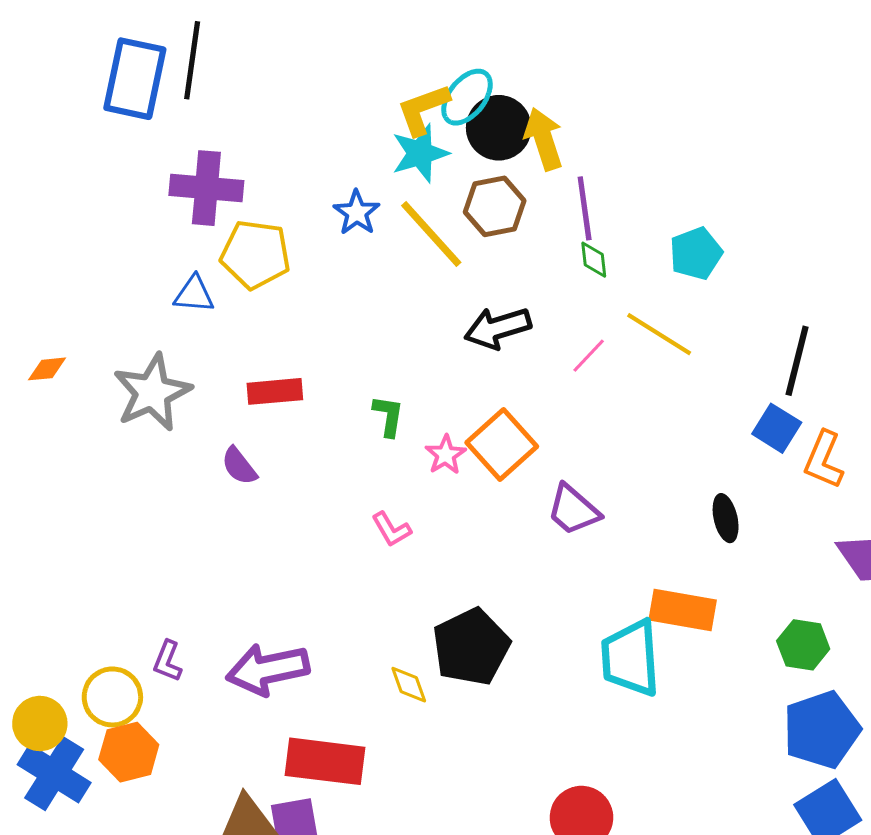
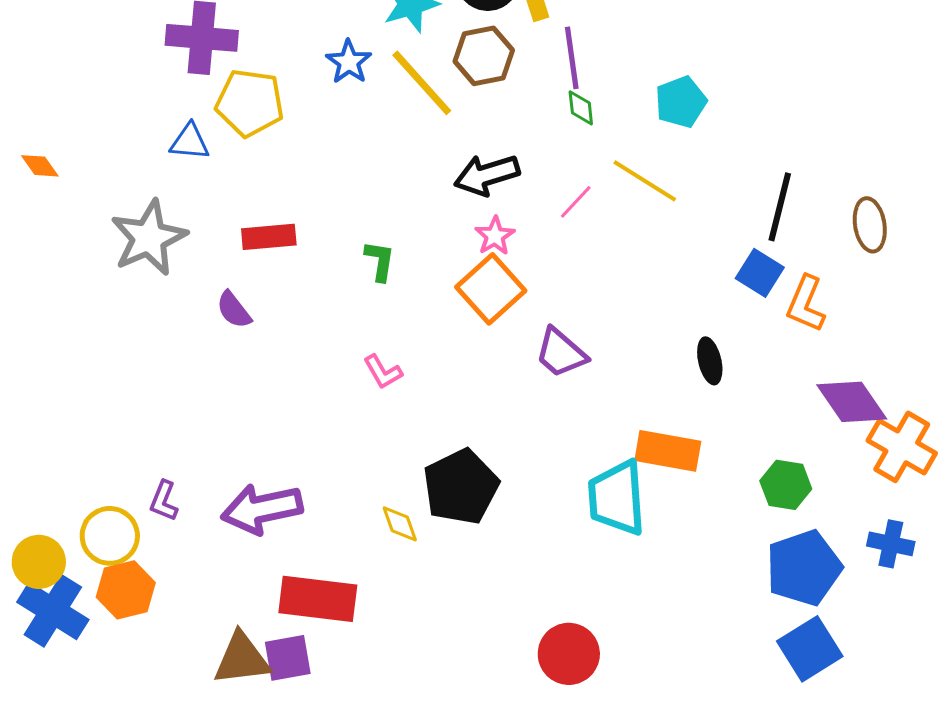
orange diamond: (47, 369) -> (40, 166), moved, turned 60
pink star: (446, 455) -> (495, 236), moved

